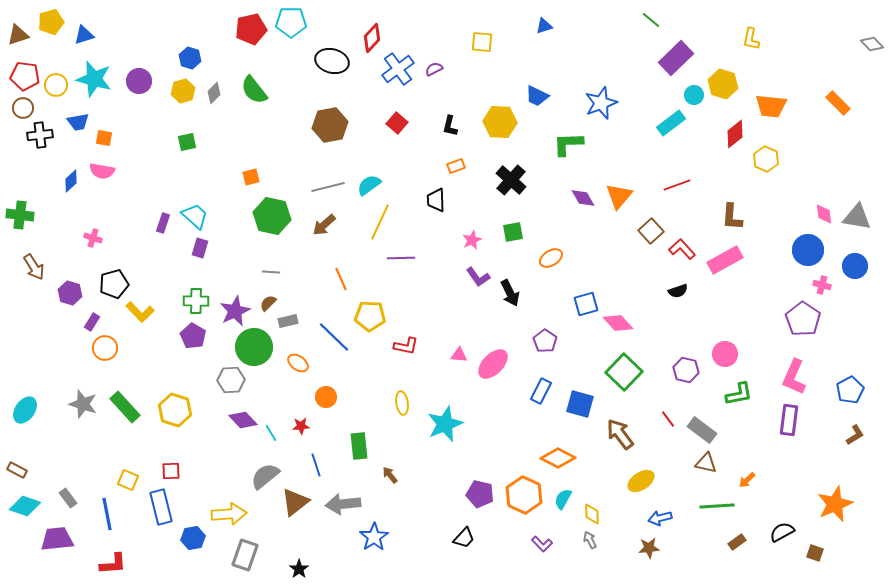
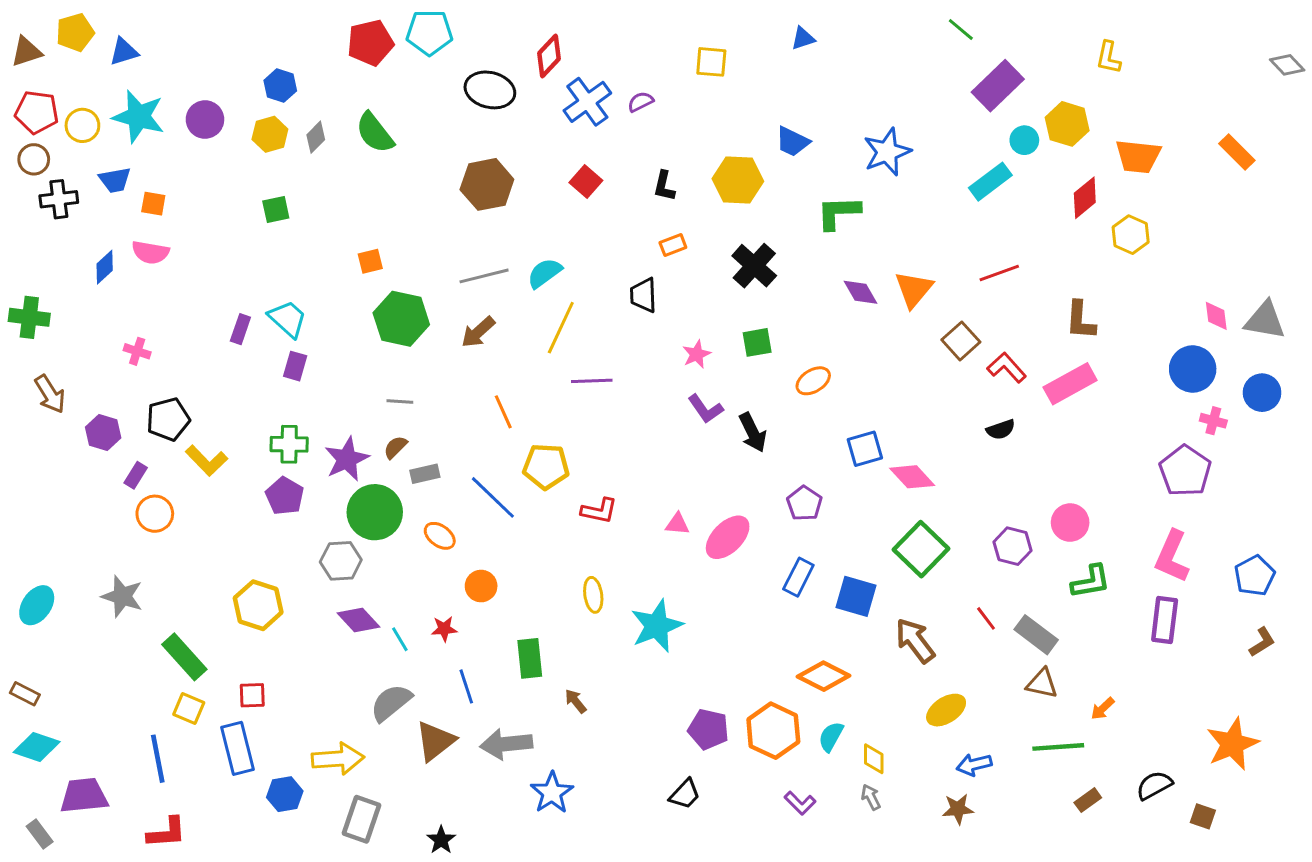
green rectangle: (125, 407) -> (184, 657), moved
gray rectangle: (68, 498) -> (40, 834), moved

